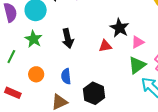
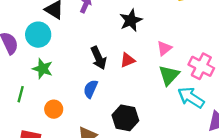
black star: (120, 28) -> (131, 20), moved, turned 30
black arrow: (68, 38) -> (99, 58), moved
blue semicircle: (66, 76) -> (91, 89), moved, turned 42

